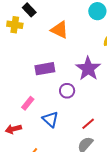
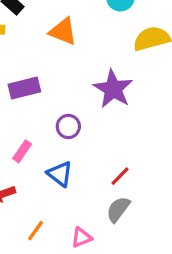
purple rectangle: (45, 69) -> (24, 88), moved
purple circle: (67, 91) -> (68, 126), moved

